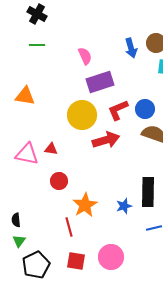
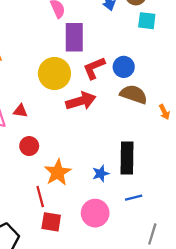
purple rectangle: (100, 82) -> (74, 37), turned -72
pink circle: (111, 257) -> (95, 213), moved
red square: (76, 261) -> (51, 222), moved

